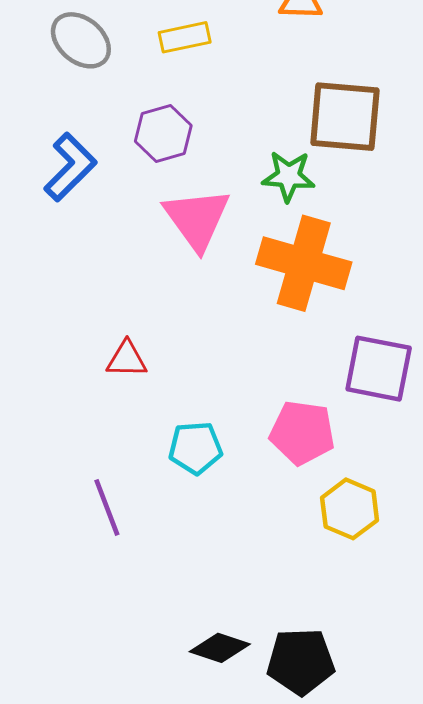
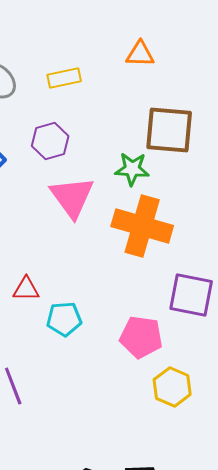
cyan pentagon: (195, 448) -> (64, 319), moved

